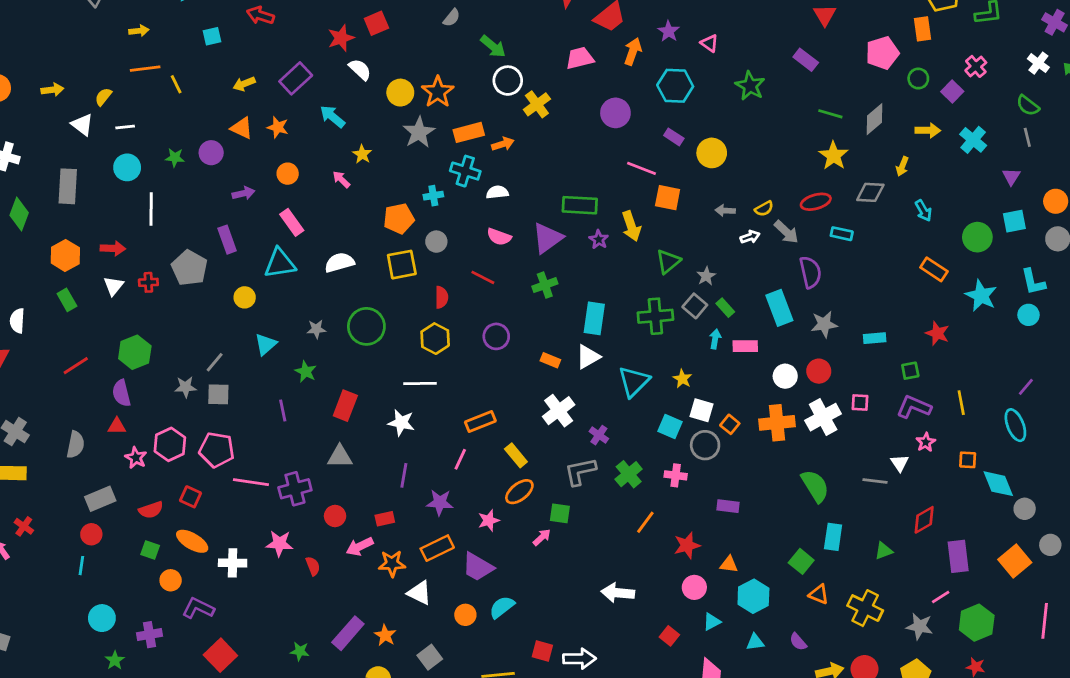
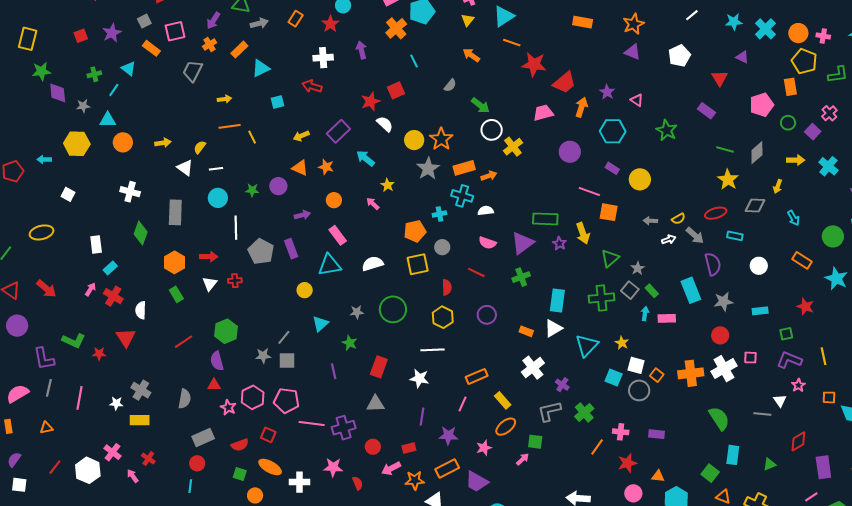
gray pentagon: (189, 268) -> (261, 252), moved
white circle: (785, 376) -> (759, 266), moved
pink cross: (676, 475) -> (621, 432), moved

